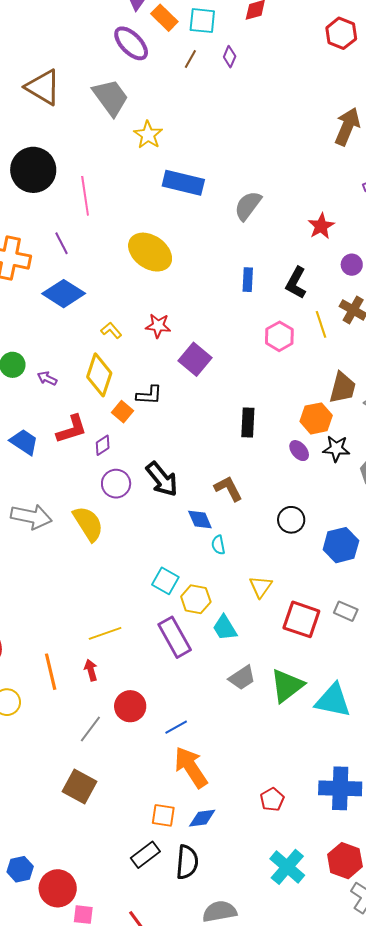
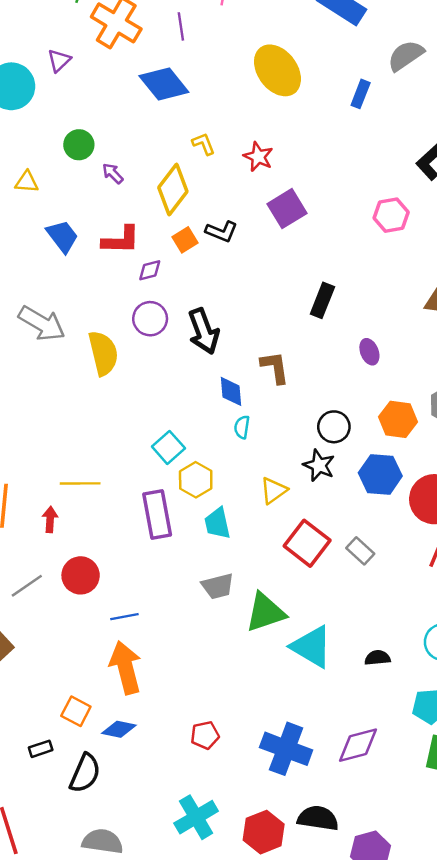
blue rectangle: (248, 280) -> (361, 94), moved
orange hexagon: (316, 418) -> (398, 419), moved
black star: (336, 449) -> (319, 465), moved
black rectangle: (145, 855) -> (41, 749), size x0.7

